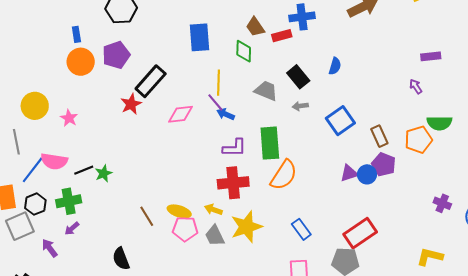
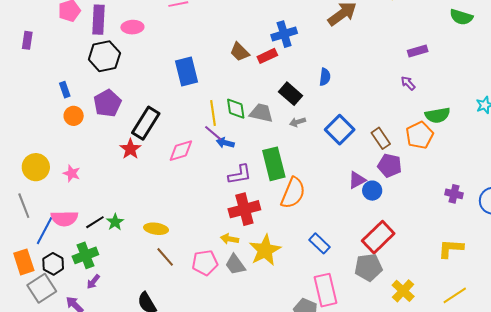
green diamond: (244, 51) -> (236, 109), moved
orange circle: (81, 62) -> (74, 116), size x0.7
blue circle: (367, 174) -> (372, 191), moved
yellow ellipse: (179, 211) -> (156, 229), moved

